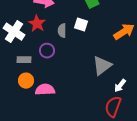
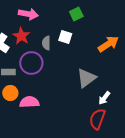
purple circle: (47, 51) -> (31, 63), size x1.5

